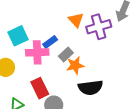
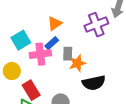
orange triangle: (76, 20) -> (55, 23), moved, turned 42
gray rectangle: (66, 54) -> (68, 54), turned -40
red rectangle: (40, 88) -> (31, 90), moved

